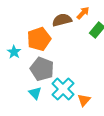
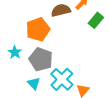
cyan star: (14, 52) -> (15, 52), moved

